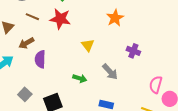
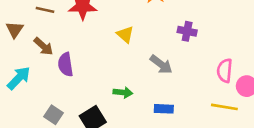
brown arrow: (26, 43) -> (43, 46), turned -98
green arrow: (80, 78) -> (123, 92), moved

